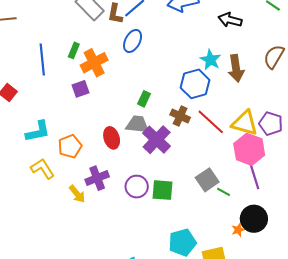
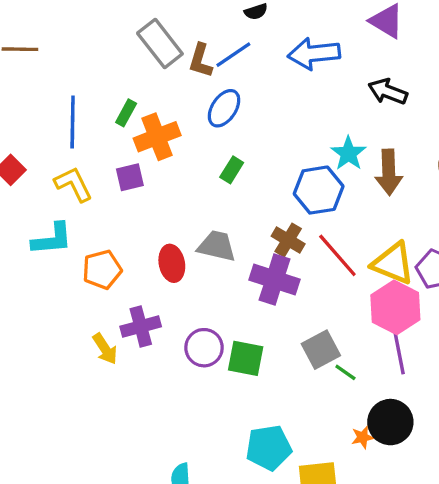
green rectangle: (144, 99) -> (232, 170), moved
purple cross: (157, 140) -> (275, 280), moved, turned -32
yellow L-shape: (43, 169) -> (73, 184), moved

